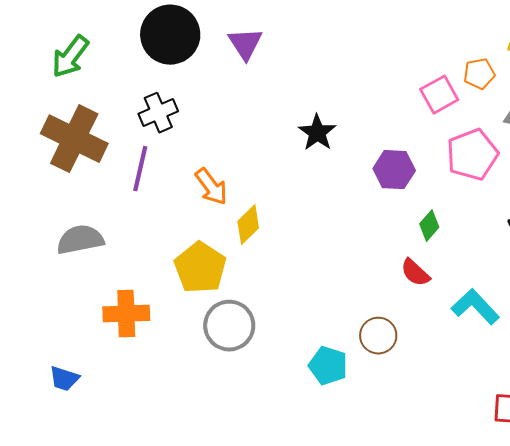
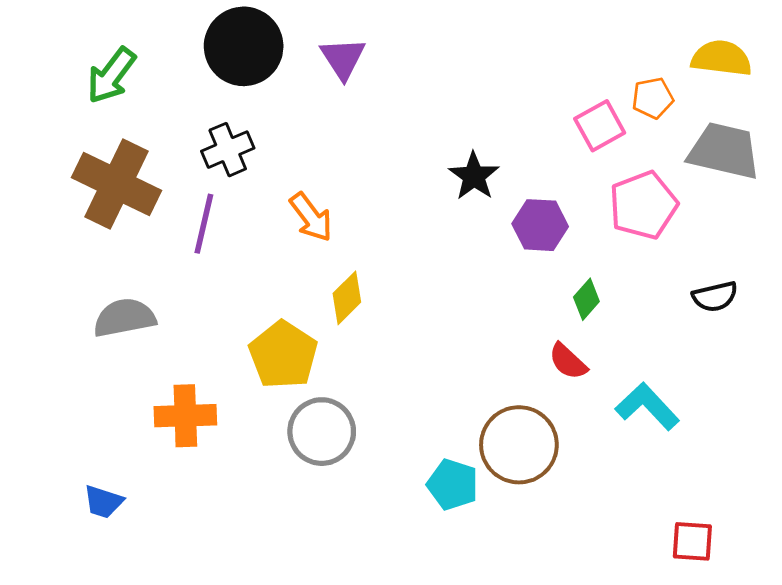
black star: (317, 133) -> (474, 176), moved
orange arrow: (211, 187) -> (311, 217), moved
brown circle: (378, 336) -> (519, 445), size x1.6

